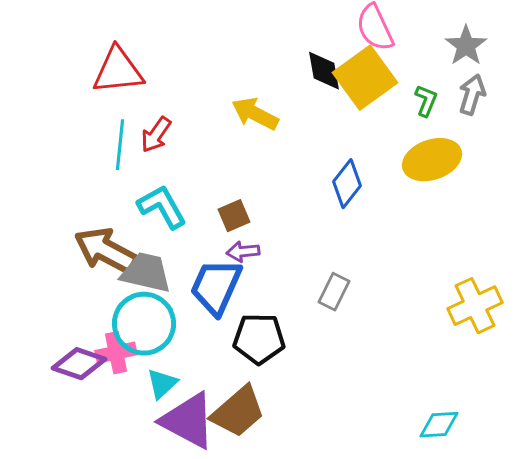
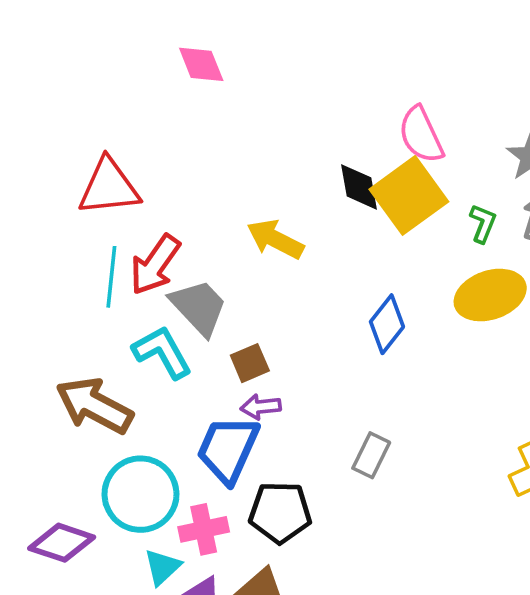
red arrow: (156, 135) -> (155, 265), size x1.4
gray trapezoid: (146, 273) -> (199, 307), moved, turned 34
pink cross: (116, 353) -> (204, 529), moved

